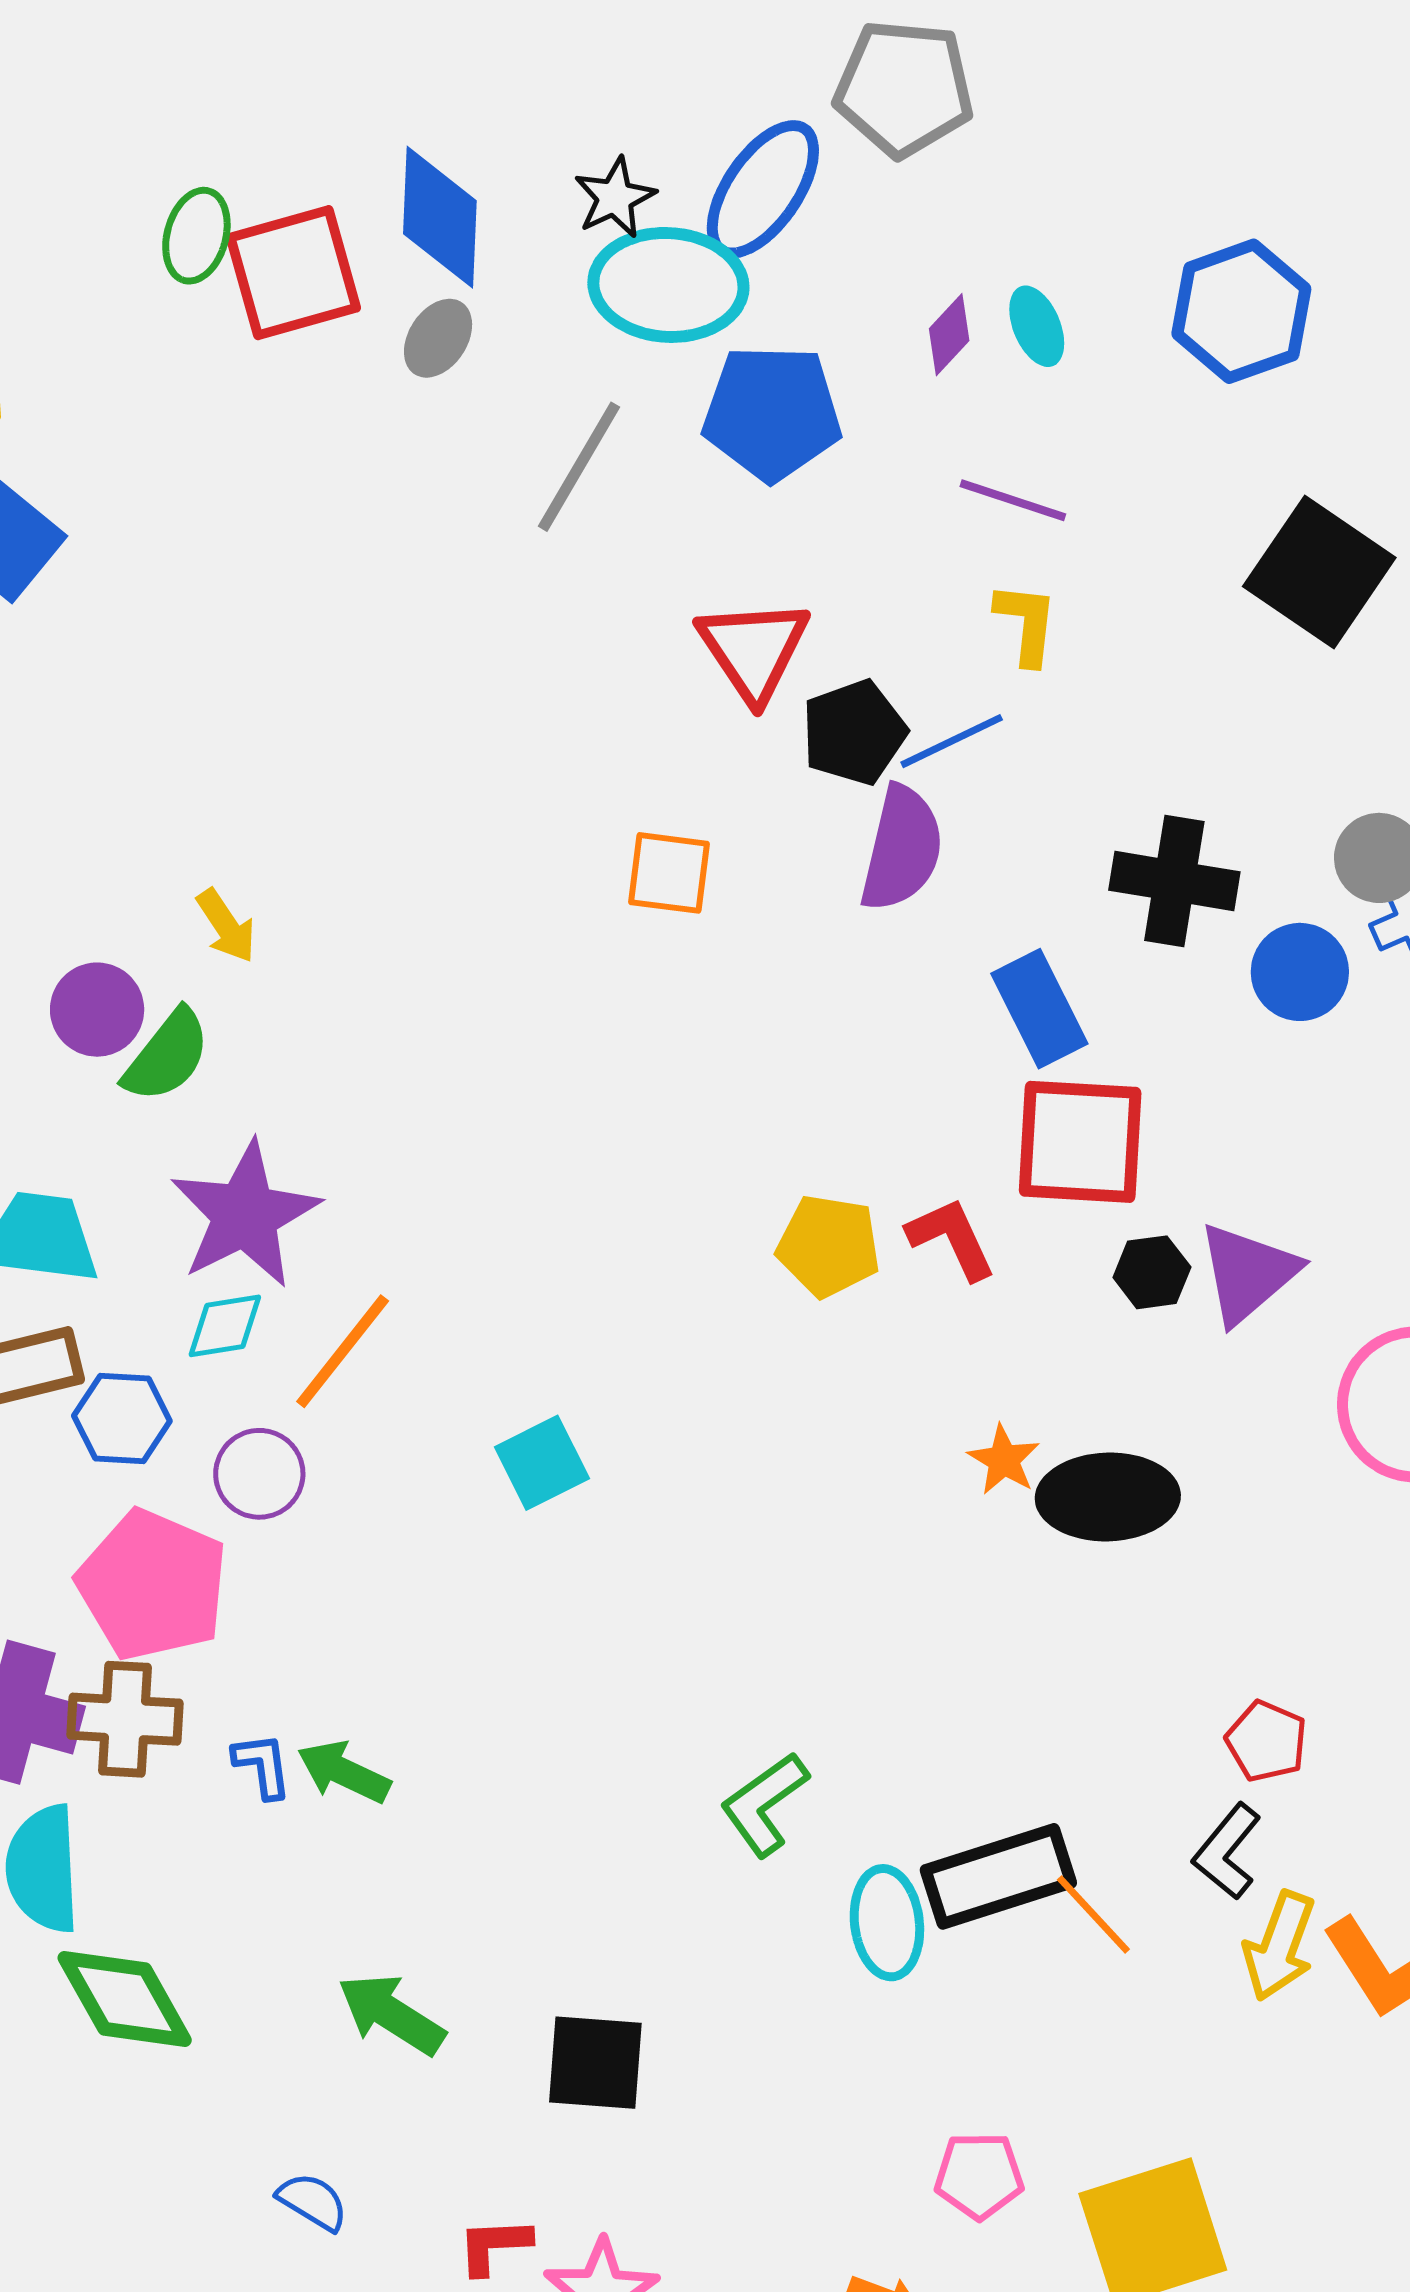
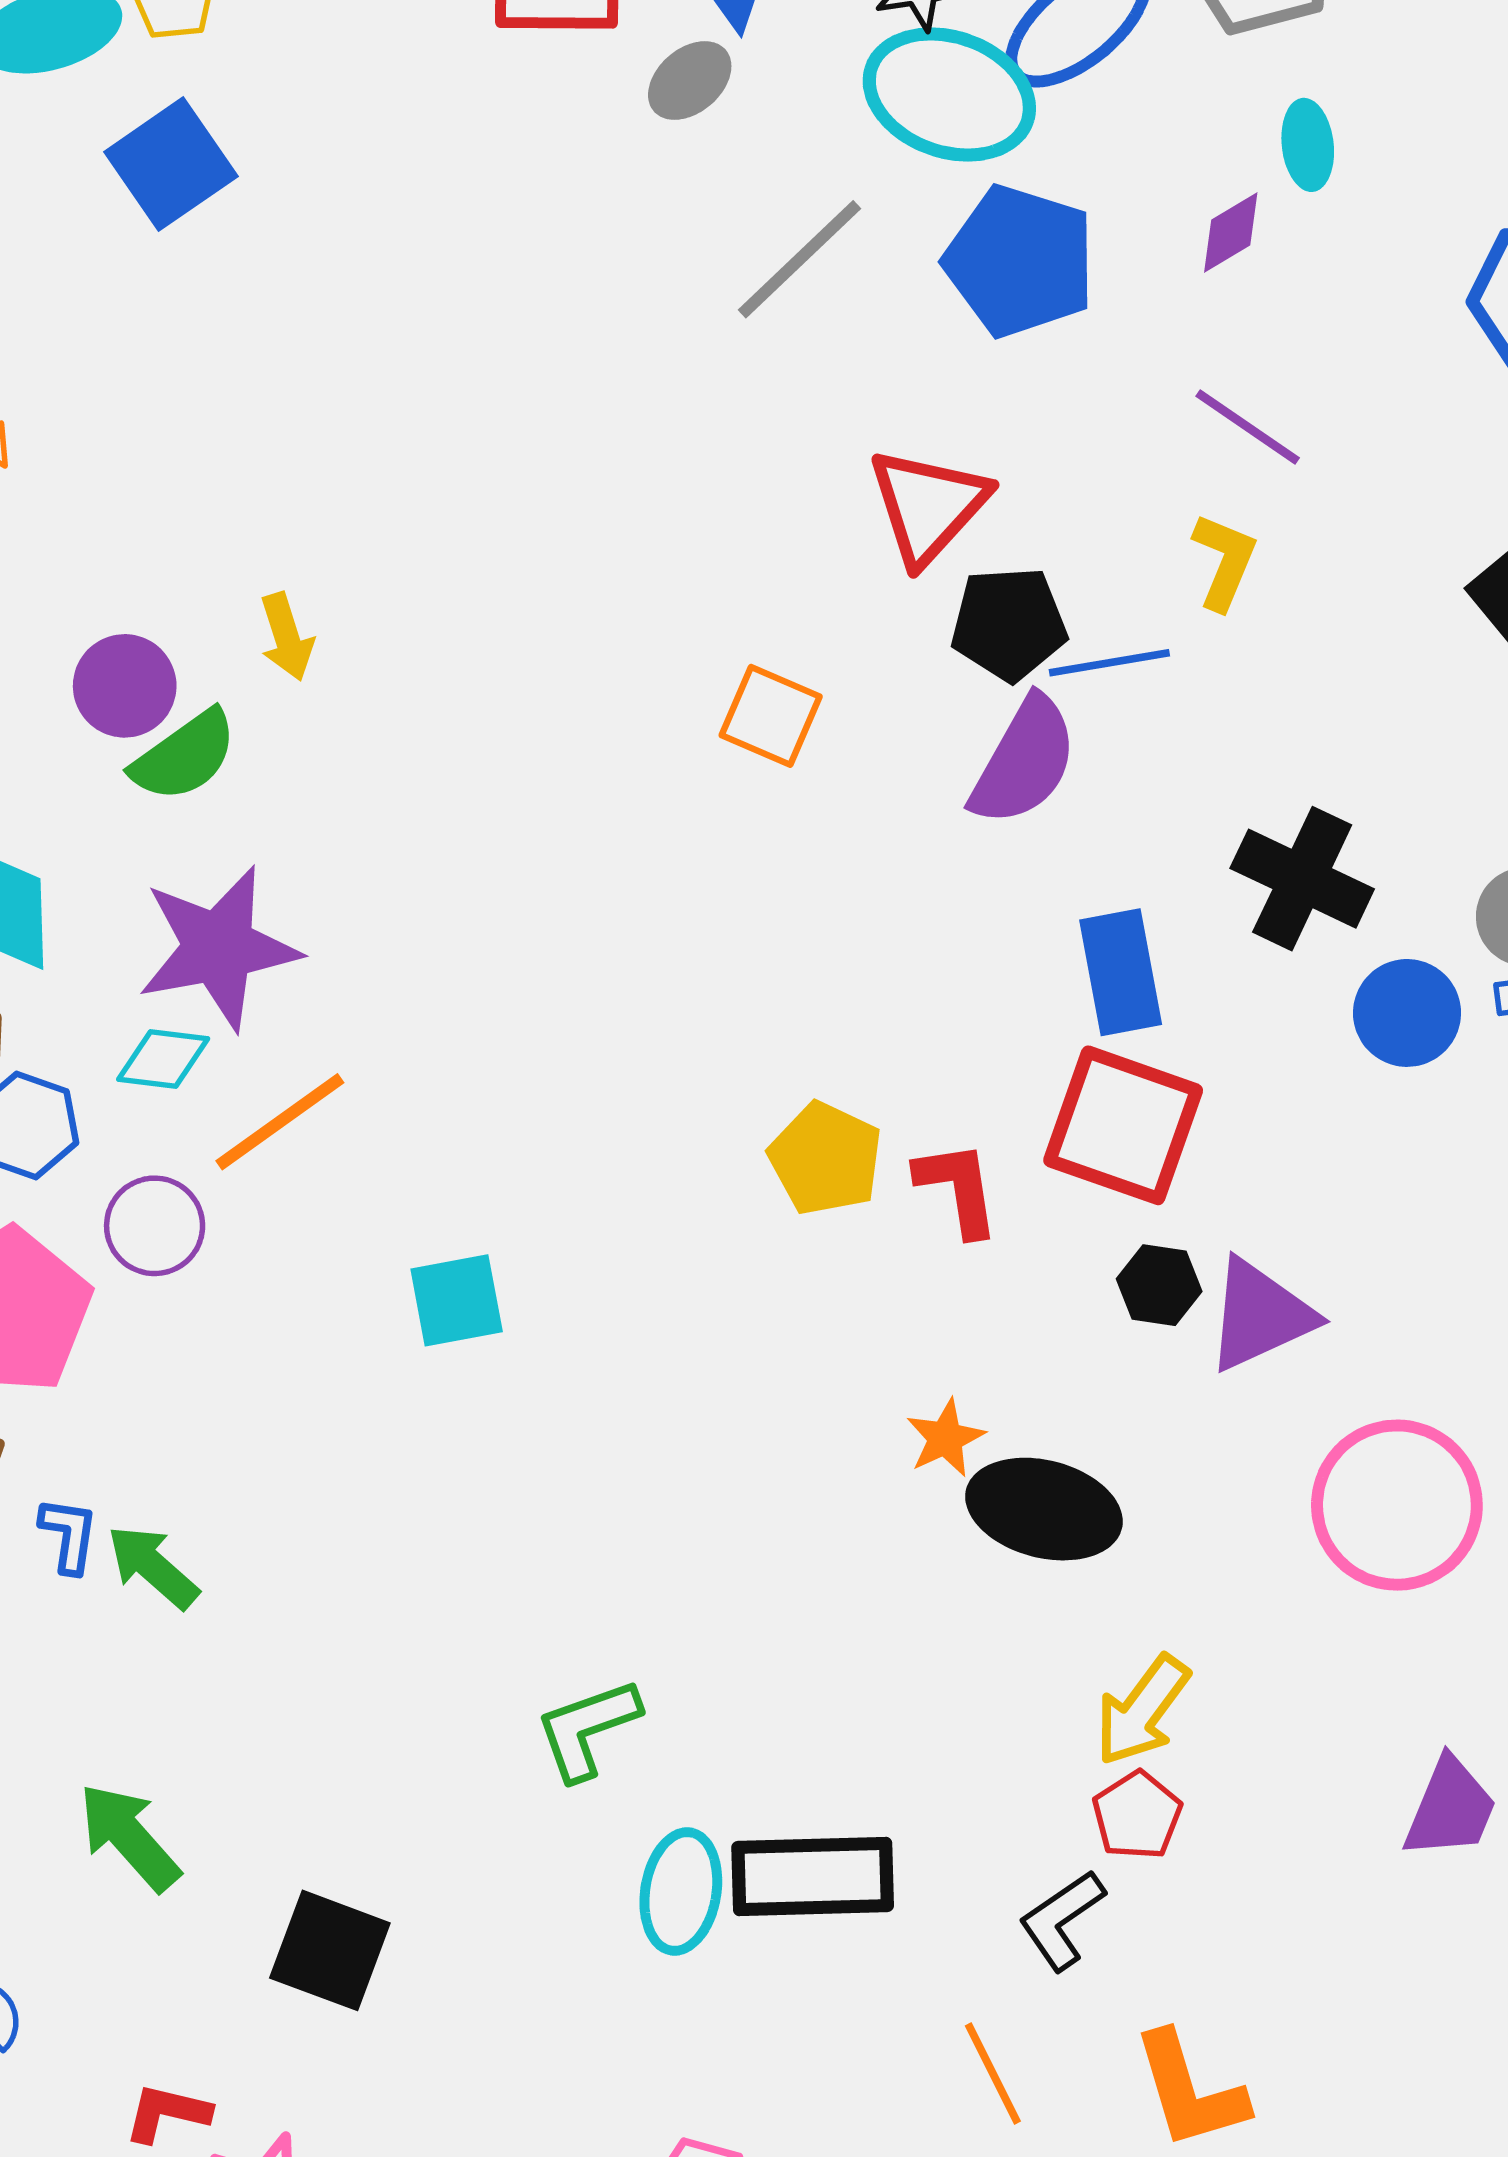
cyan ellipse: (1037, 326) -> (1308, 145), moved
orange line: (1093, 1915) -> (993, 2074), moved
yellow arrow: (1279, 1946) -> (1142, 1710), moved

